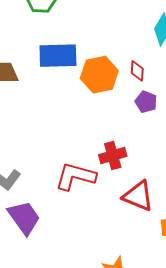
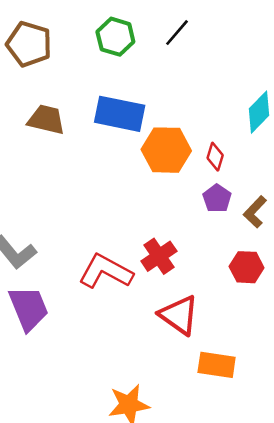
red cross: (113, 155) -> (159, 256), turned -32

